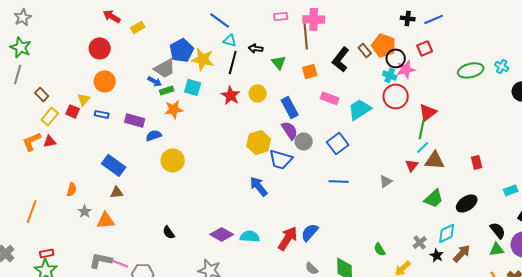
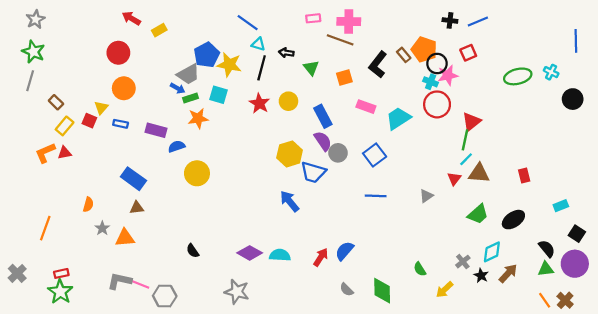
brown line: (306, 36) -> (340, 40), turned -65
red arrow: (288, 238) -> (321, 257), size x0.7

